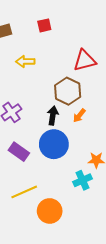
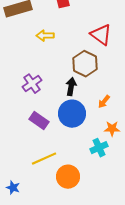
red triangle: (85, 60) -> (101, 35), turned 50
orange arrow: (79, 116) -> (104, 102), moved

